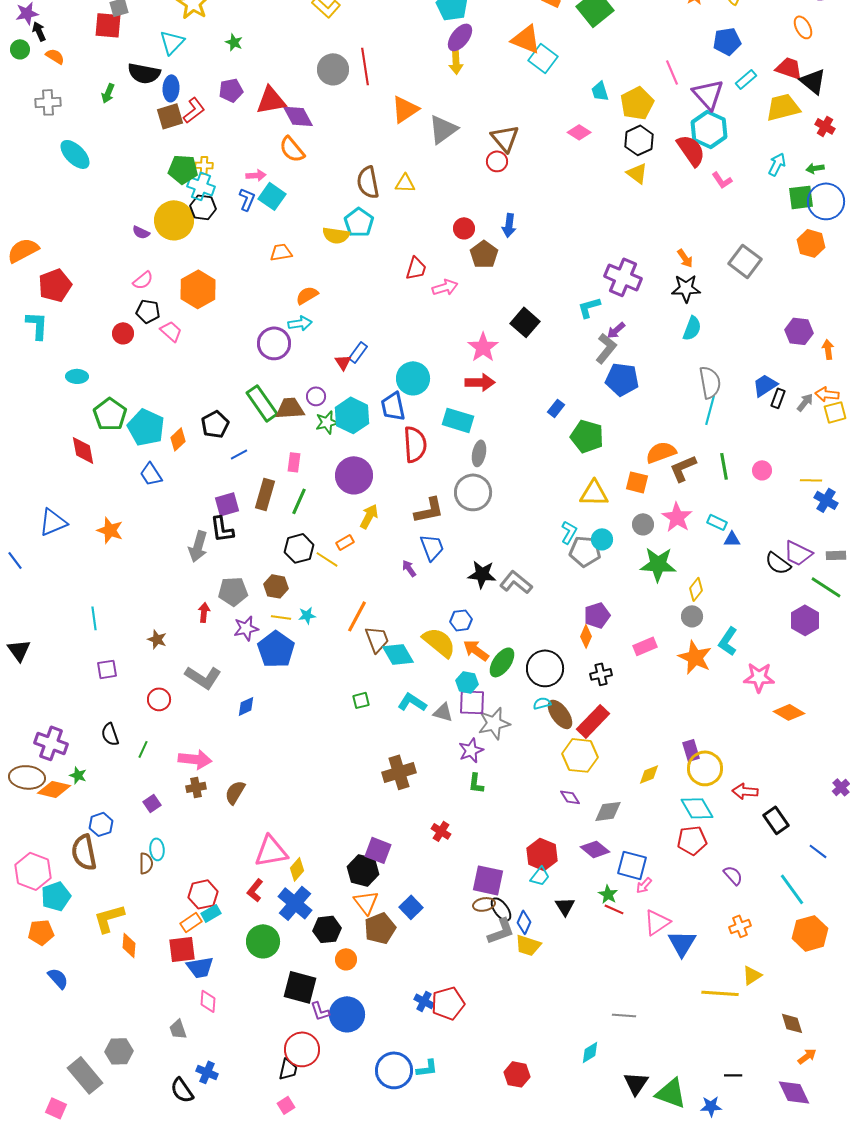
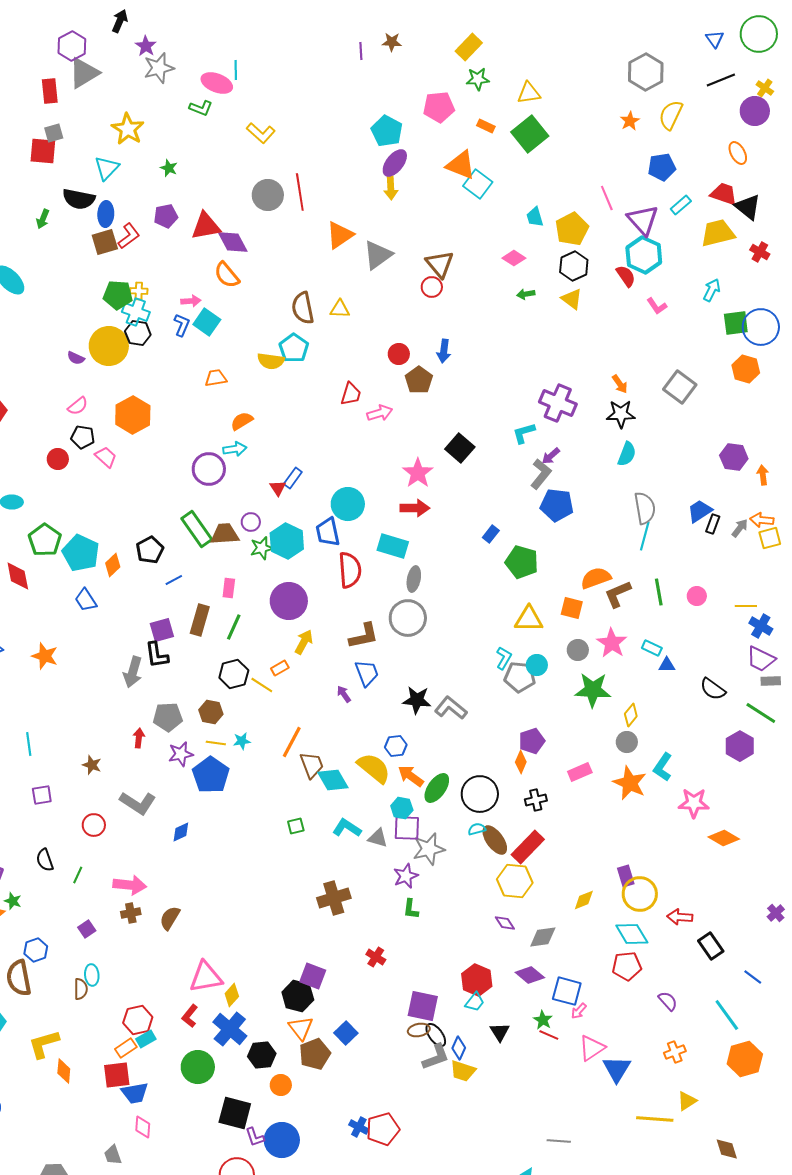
red semicircle: (691, 150) -> (626, 276), size x0.7
green arrow: (815, 168) -> (526, 294), moved
purple trapezoid: (798, 553) -> (761, 659), moved

